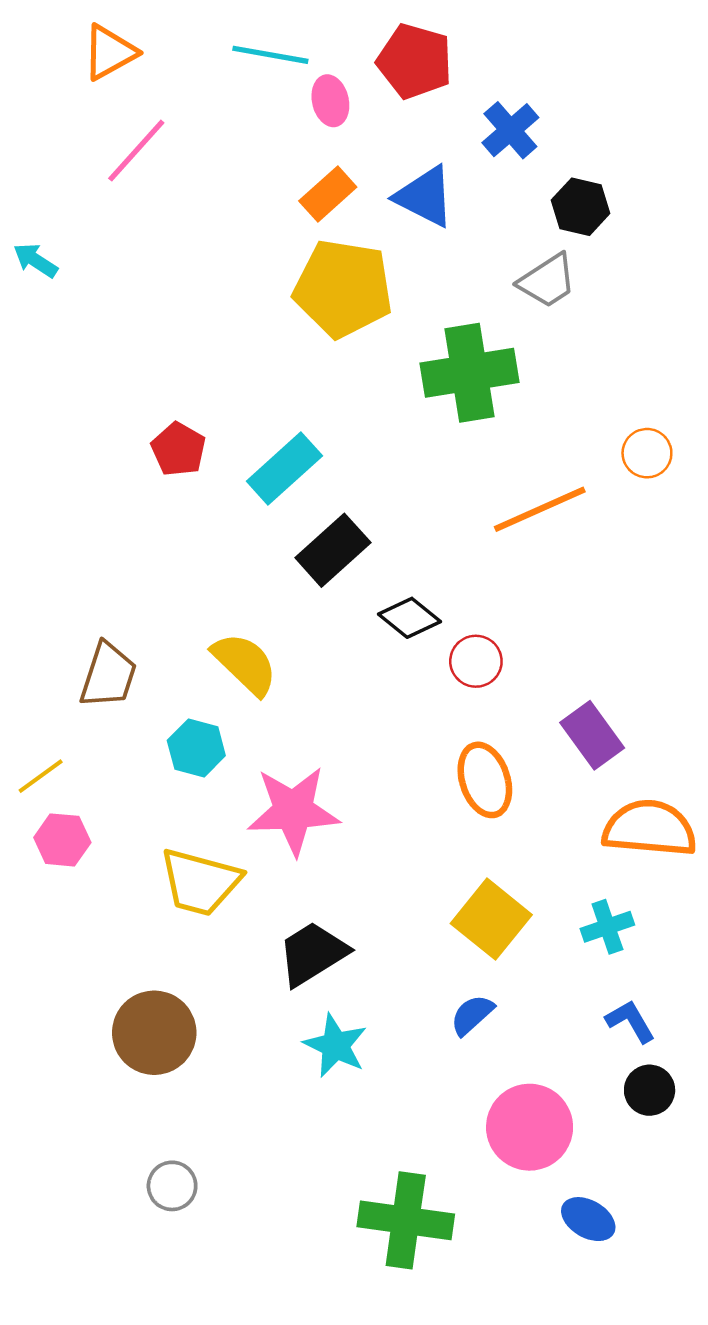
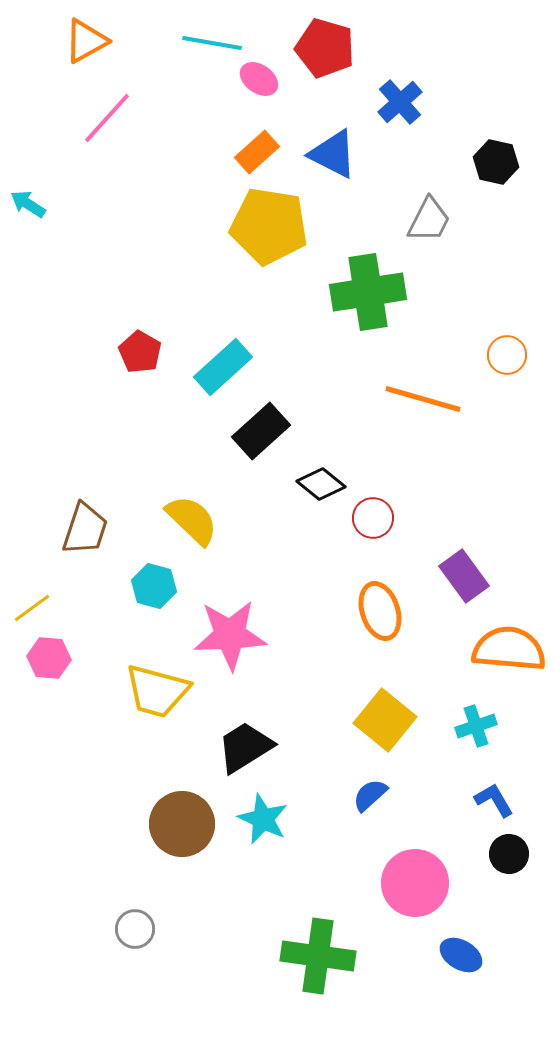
pink ellipse: (330, 101) -> (259, 79), turned -42
black hexagon: (581, 207) -> (496, 162), moved
gray trapezoid: (547, 281) -> (429, 220), turned -30
orange line: (540, 509) -> (423, 399), turned 40
brown circle: (154, 1033) -> (182, 824), moved

